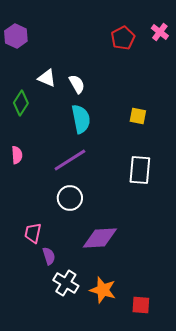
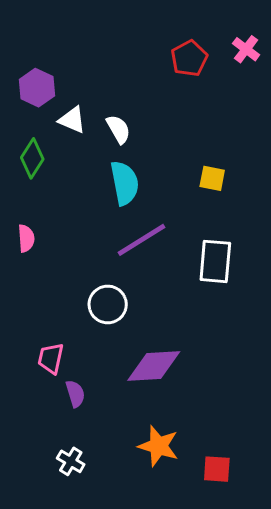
purple hexagon: (16, 36) -> (37, 88), moved
purple line: (70, 160) -> (141, 240), moved
white cross: (66, 283) -> (71, 461), moved, size x0.7

